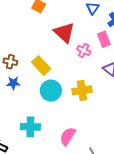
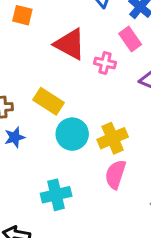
yellow cross: (82, 90) -> (113, 138), moved
pink semicircle: (68, 136) -> (115, 174), moved

